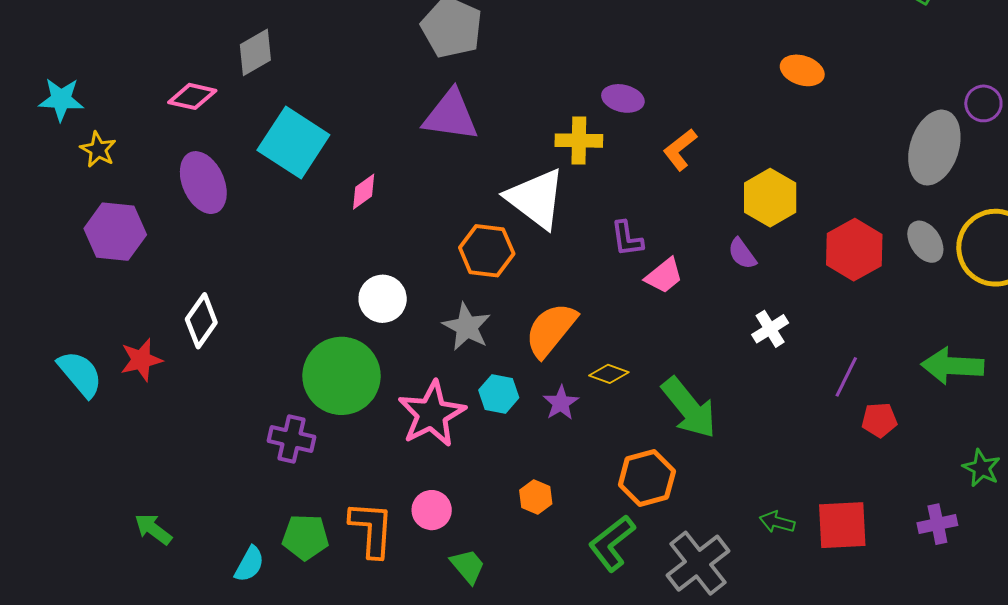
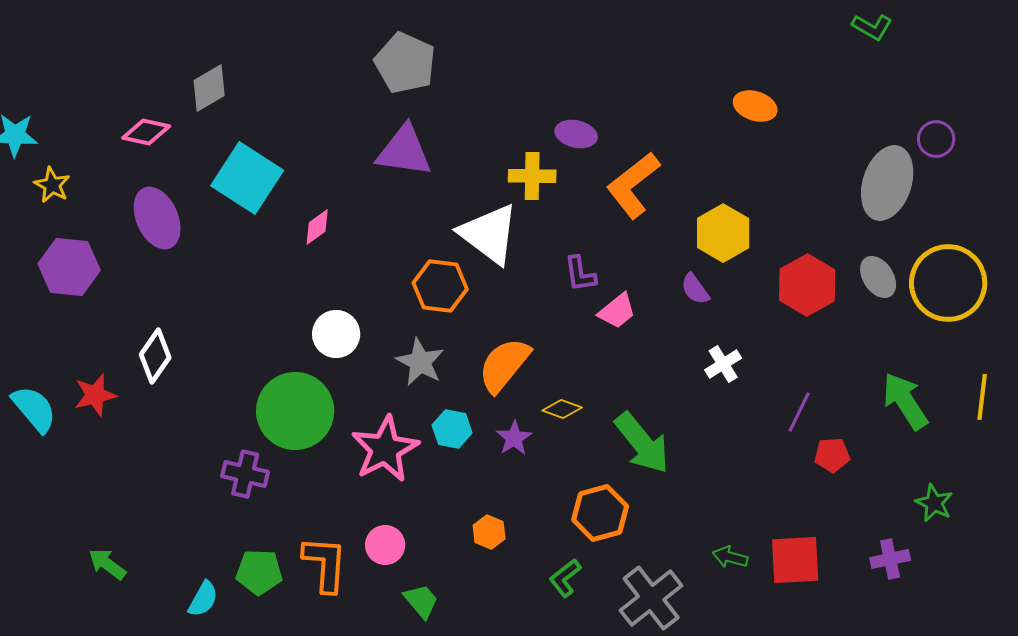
orange L-shape: (680, 150) -> (633, 185), size x1.6
green arrow: (952, 366) -> (905, 401), turned 54
green L-shape: (612, 543) -> (565, 578), size x0.7

